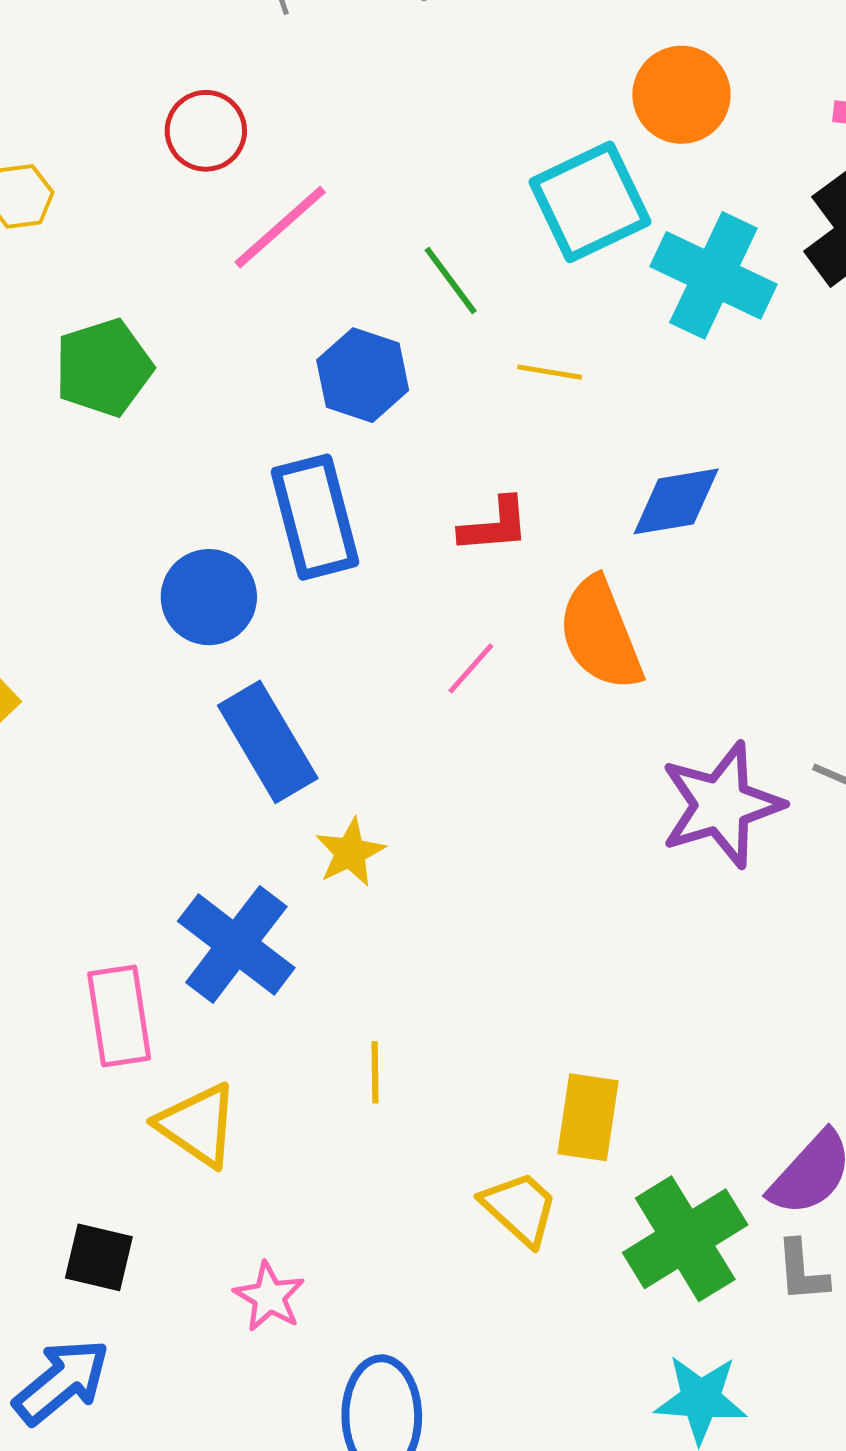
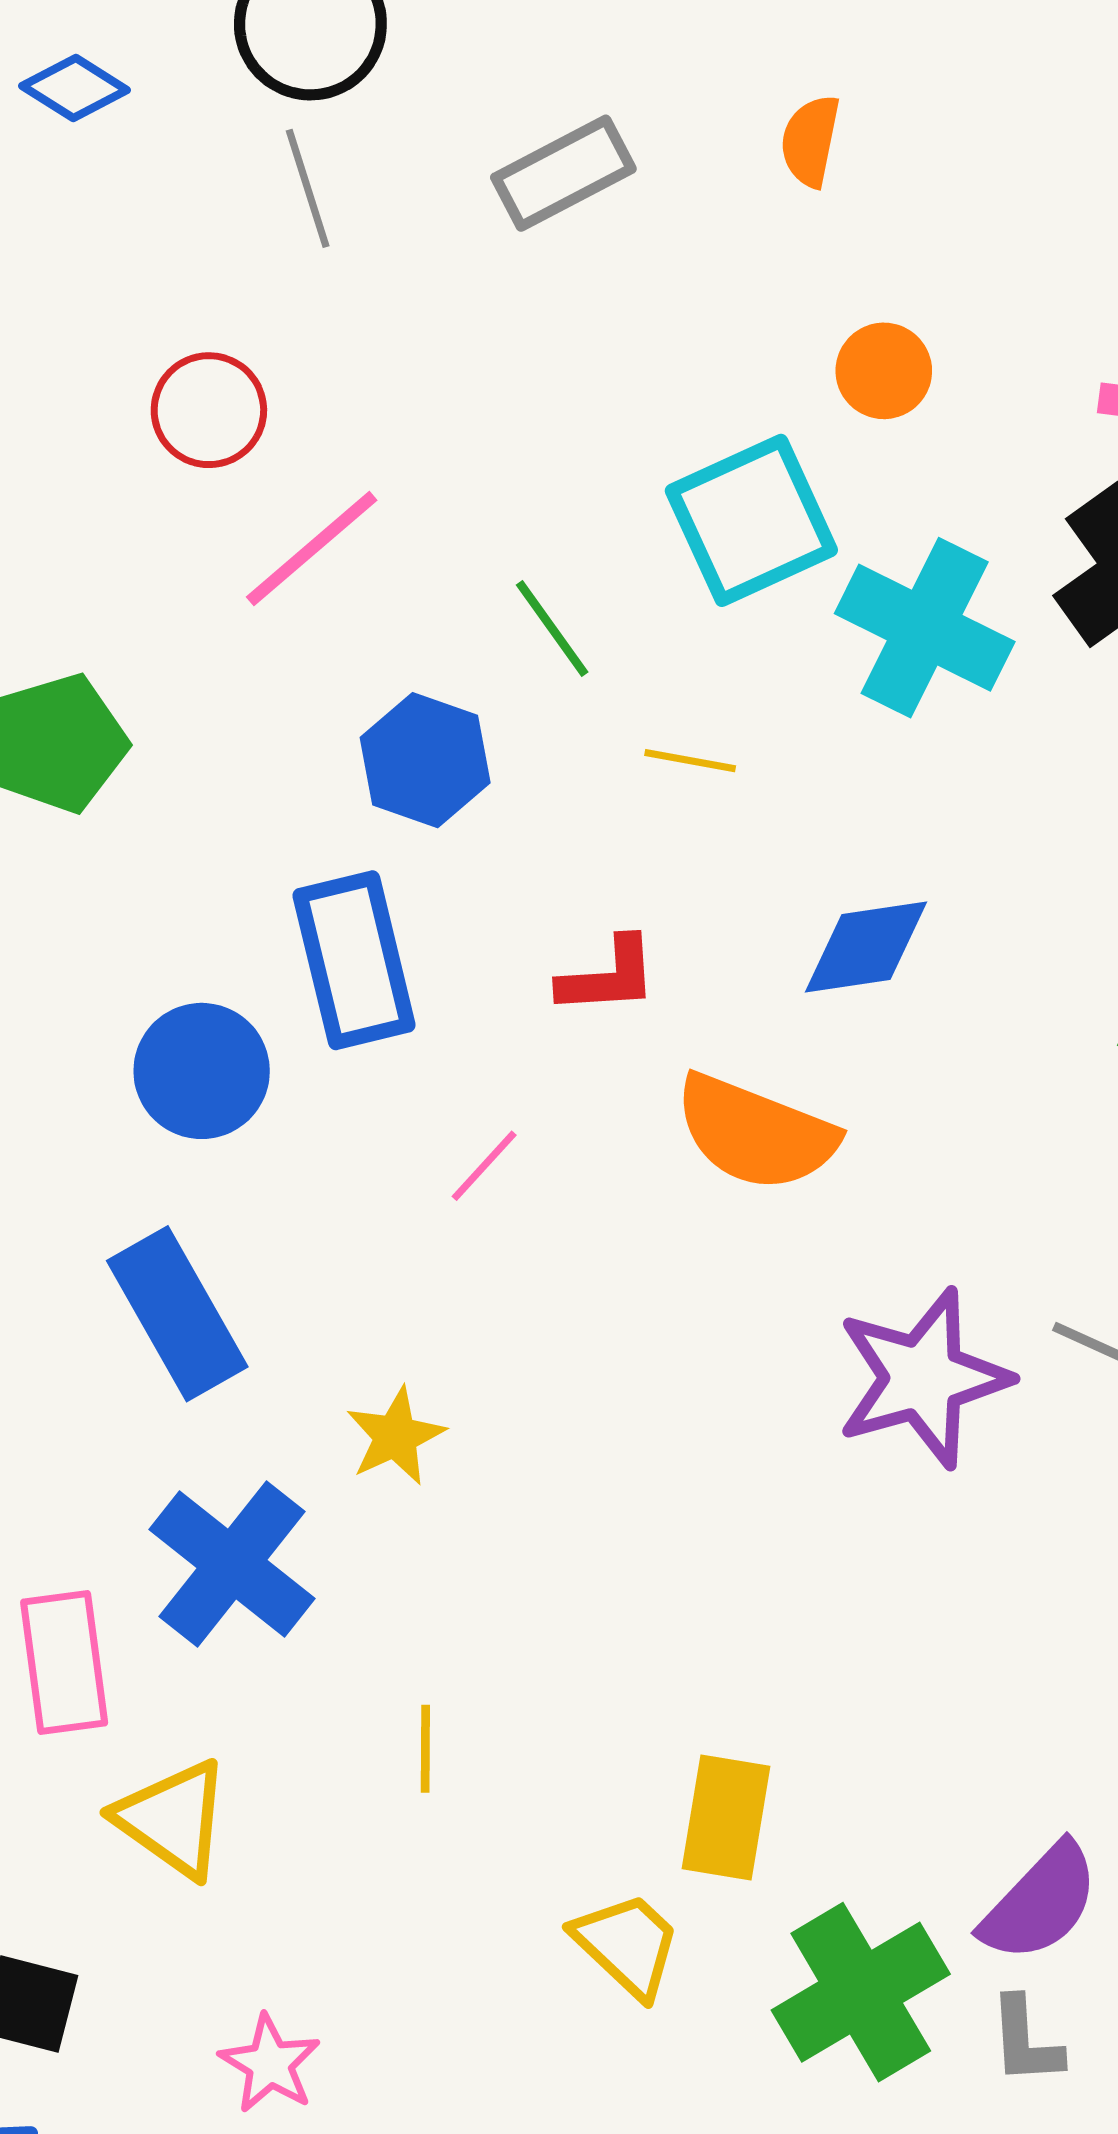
orange circle: (681, 95) -> (884, 371), size x0.7
orange semicircle: (600, 634) -> (756, 1133), turned -48
pink line: (471, 668) -> (484, 1166), moved
blue rectangle: (268, 742) -> (177, 1314), moved

